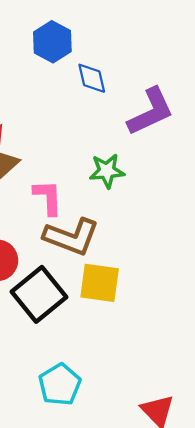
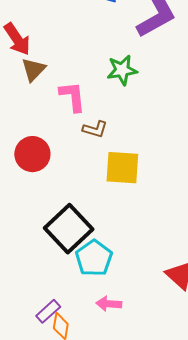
brown L-shape: (71, 237) -> (95, 129), size x0.5
black square: (39, 294) -> (69, 229), moved

